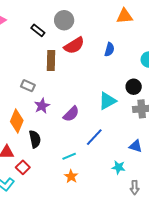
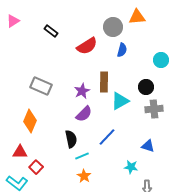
gray circle: (64, 20) -> (113, 27), moved
brown rectangle: (51, 61) -> (104, 82), moved
gray rectangle: (28, 86) -> (41, 86), size x1.5
purple star: (42, 106) -> (82, 91), moved
black semicircle: (35, 139) -> (71, 139), moved

